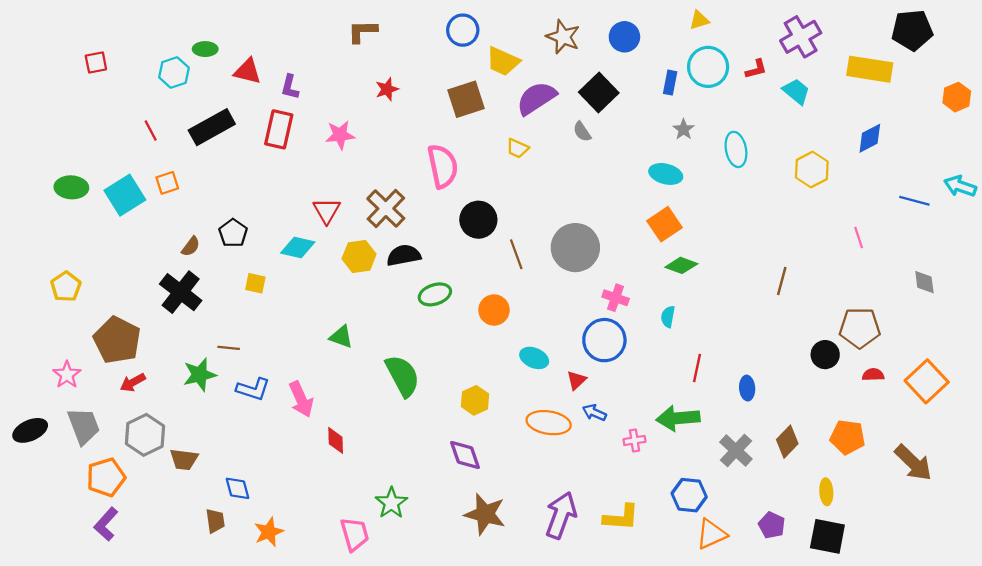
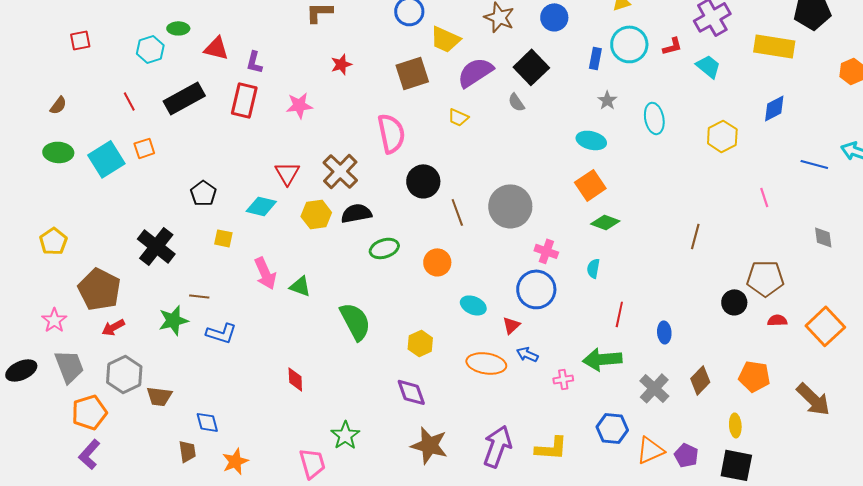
brown semicircle: (191, 246) -> (58, 105), moved
pink arrow: (301, 399) -> (265, 273), moved
orange triangle: (711, 534) -> (650, 450), moved

